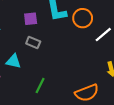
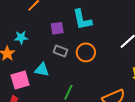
orange circle: (83, 18) -> (86, 52), moved

